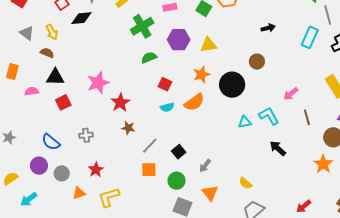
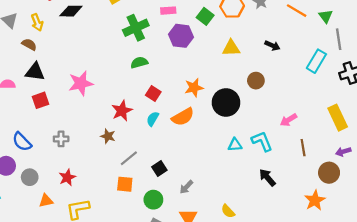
black arrow: (268, 28) -> (272, 46), turned 32
purple hexagon: (179, 40) -> (181, 36), moved
yellow triangle: (209, 45) -> (231, 48), moved
red star: (120, 103) -> (122, 111), moved
cyan semicircle: (167, 107) -> (153, 119), turned 128

